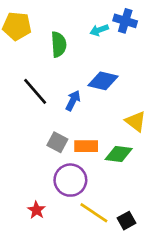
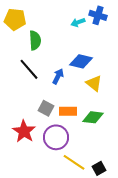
green semicircle: (59, 44) -> (35, 40), moved
yellow triangle: (136, 121) -> (94, 83), moved
red star: (36, 210) -> (24, 131), moved, size x1.6

